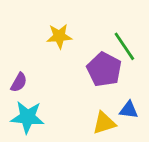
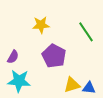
purple pentagon: (104, 69) -> (54, 56), moved
blue triangle: (129, 110) -> (89, 88), moved

